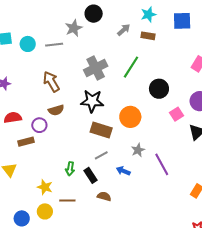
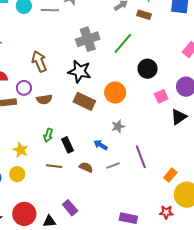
brown arrow: (51, 82) -> (39, 61), moved
brown semicircle: (56, 110) -> (44, 99), moved
gray line: (101, 155) -> (113, 166), moved
purple line: (162, 164) -> (141, 157), moved
brown semicircle: (104, 196) -> (86, 167), moved
brown line: (67, 201) -> (54, 166), moved

